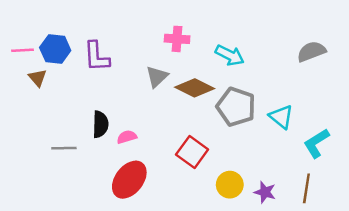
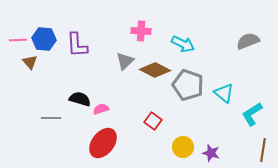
black semicircle: (100, 124) -> (80, 99), turned -75
red square: (192, 152) -> (153, 121), size x0.7
brown line: (306, 188) -> (263, 150), moved

